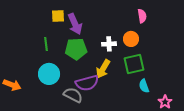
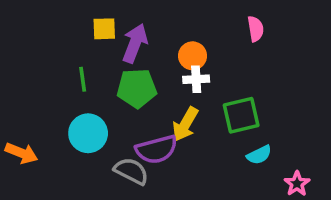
purple arrow: (75, 24) -> (135, 43), turned -135
orange circle: (131, 39) -> (193, 56), moved
cyan semicircle: (144, 86) -> (259, 155), turned -96

